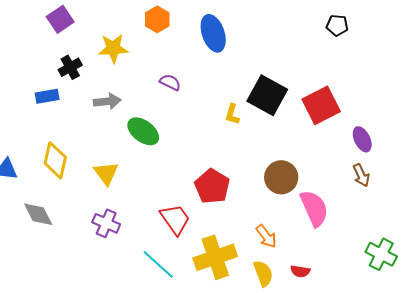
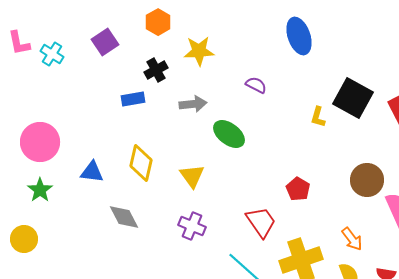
purple square: (60, 19) -> (105, 42), moved
orange hexagon: (157, 19) -> (158, 22), moved
red pentagon: (212, 186) -> (298, 189), size x0.7

